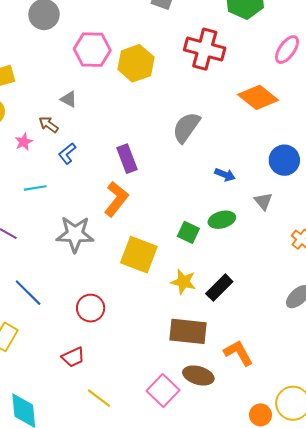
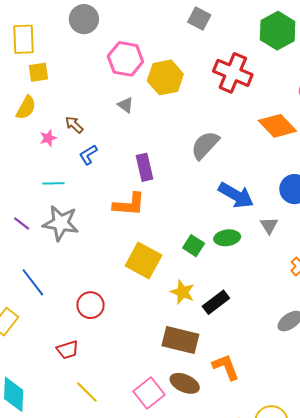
gray triangle: (69, 99) -> (125, 105), moved
blue arrow: (225, 175) -> (236, 195), size x1.8
orange L-shape: (116, 199) -> (129, 204), turned 48
gray star: (75, 234) -> (61, 223), moved

